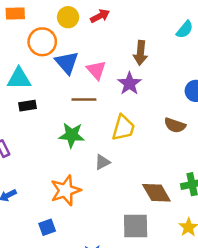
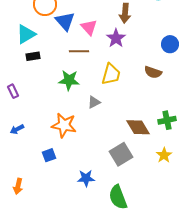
cyan triangle: (19, 79) -> (26, 34), turned -30
orange star: (66, 190) -> (64, 125), turned 30
gray square: (136, 226) -> (121, 154), turned -30

